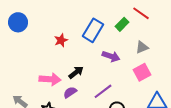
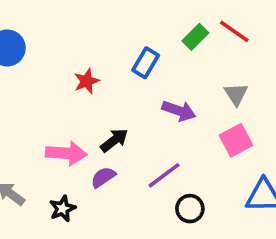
green rectangle: (122, 24) -> (195, 37), moved
blue rectangle: (93, 30) -> (146, 63), size x0.7
gray triangle: (142, 47) -> (236, 94), turned -40

